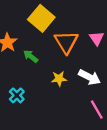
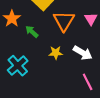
cyan cross: (17, 95) -> (18, 66), size x1.5

